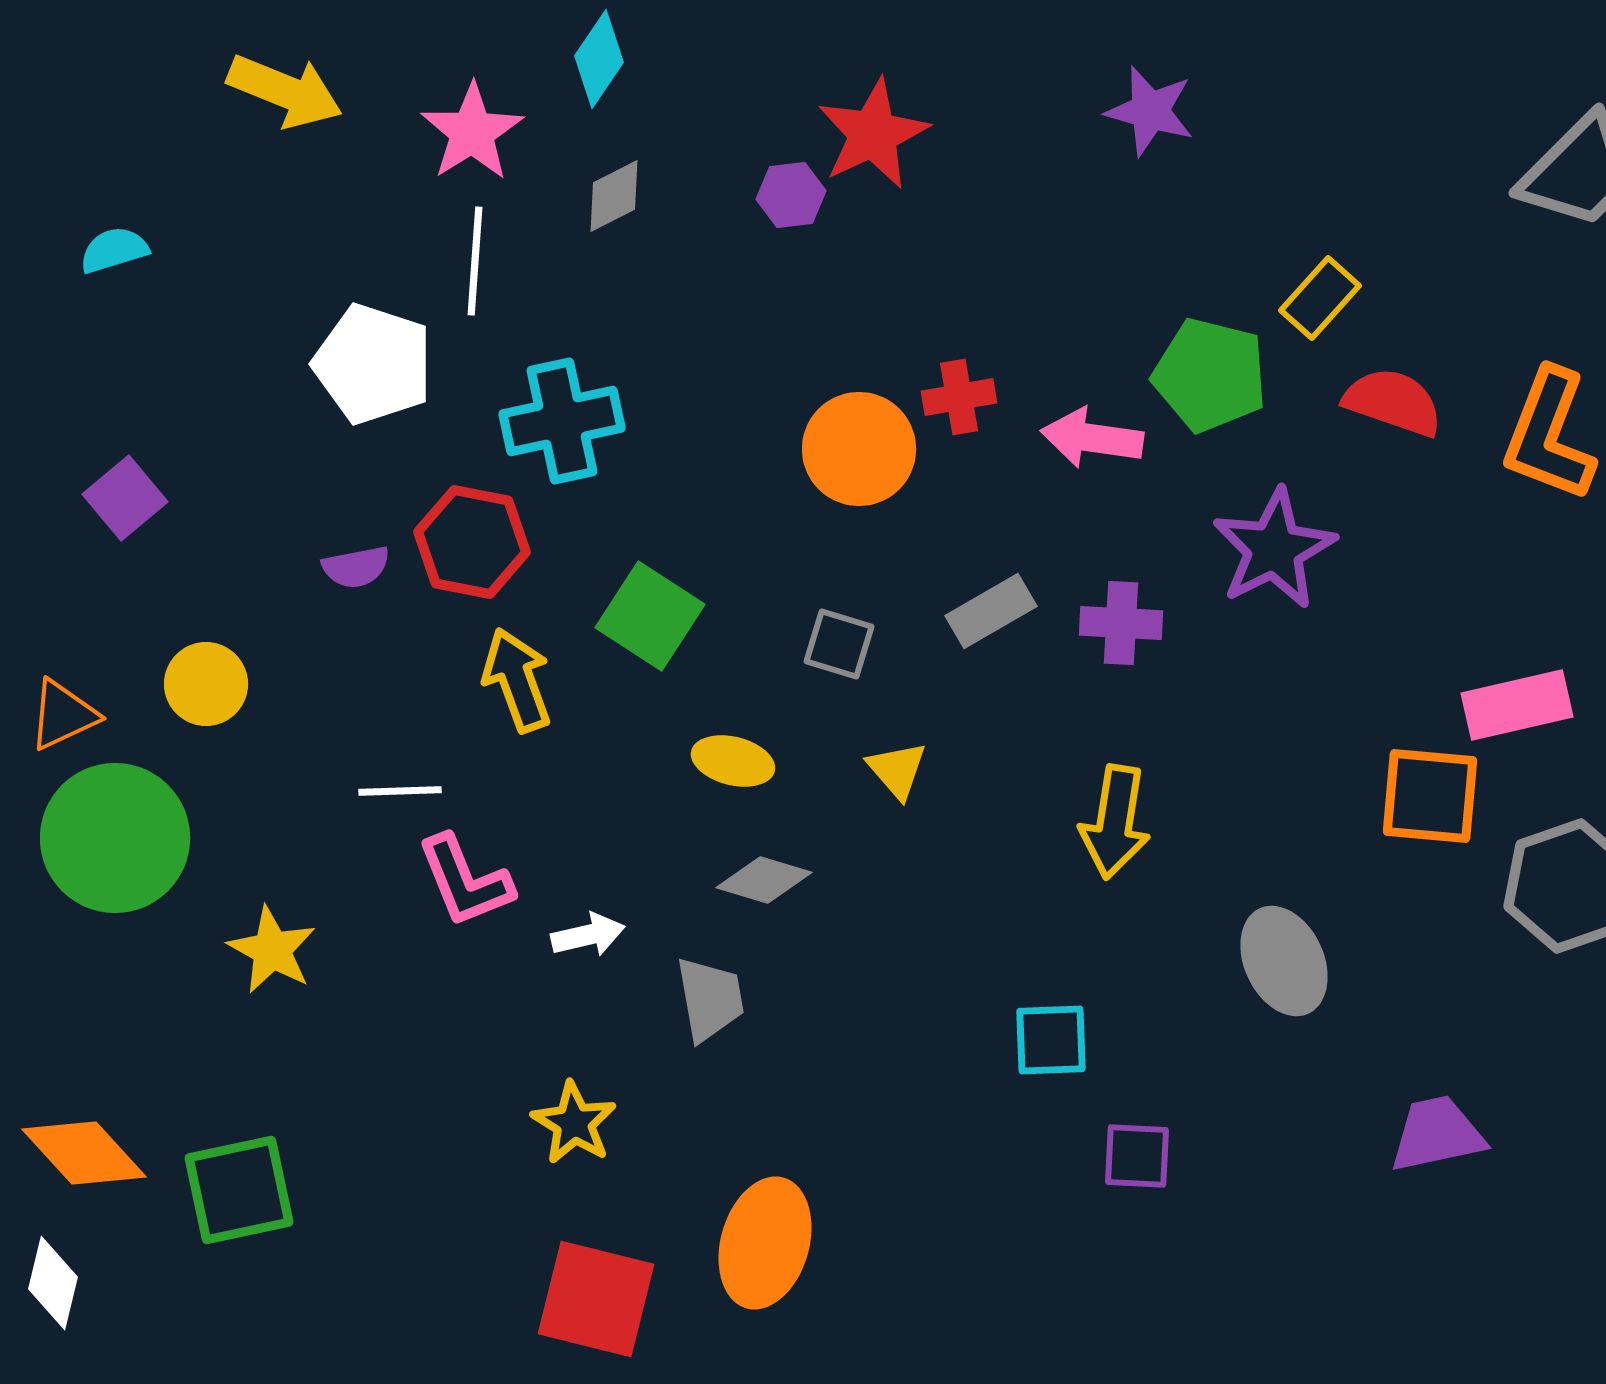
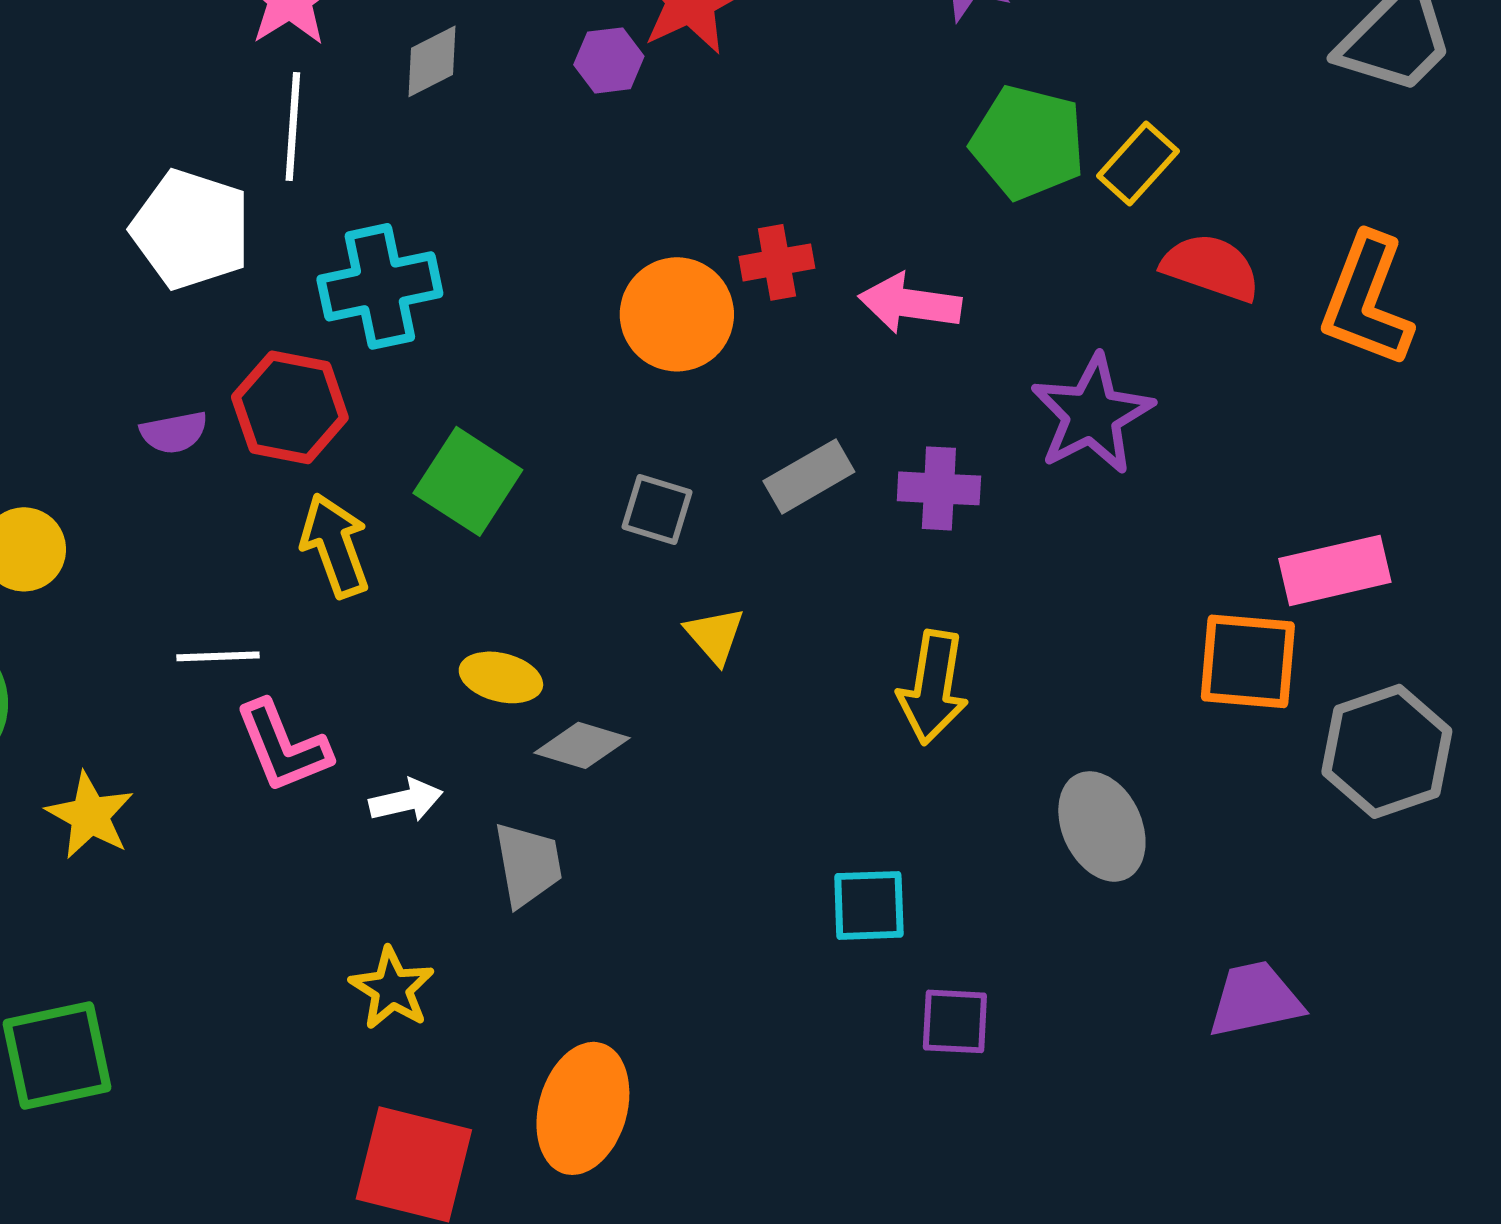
green pentagon: (1210, 375) -> (1028, 142), moved
yellow ellipse: (733, 761) -> (501, 677), moved

